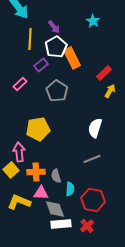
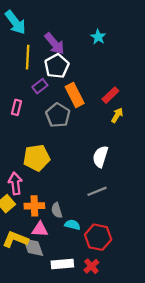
purple arrow: (54, 27) -> (54, 44), size x1.5
orange rectangle: (72, 58) -> (75, 95), moved
pink rectangle: (20, 84) -> (16, 107), turned -32
cyan semicircle: (70, 189) -> (72, 225), turned -80
gray diamond: (55, 209) -> (33, 247), moved

